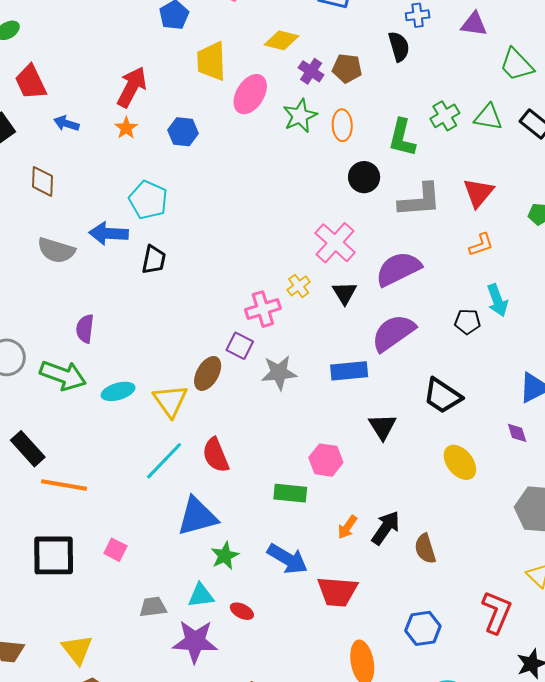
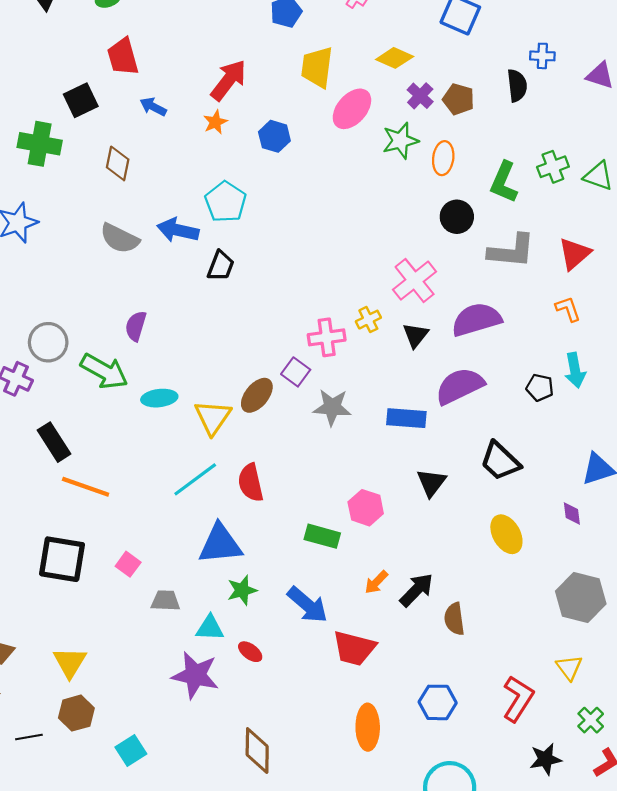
orange L-shape: (481, 245) -> (568, 309), turned -100
gray trapezoid: (153, 607) -> (165, 601), moved

